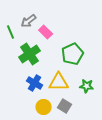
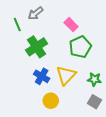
pink rectangle: (46, 32) -> (71, 25), moved
yellow triangle: (59, 82) -> (66, 75), turned -45
gray square: (65, 106) -> (94, 102), moved

